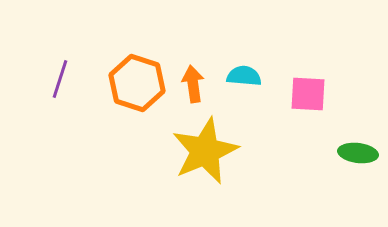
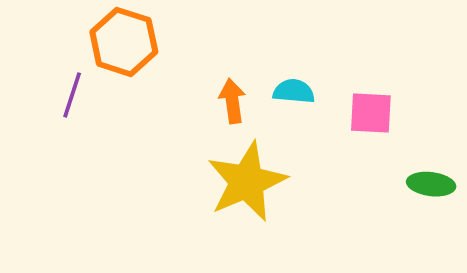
orange hexagon: (137, 83) -> (124, 42), moved

